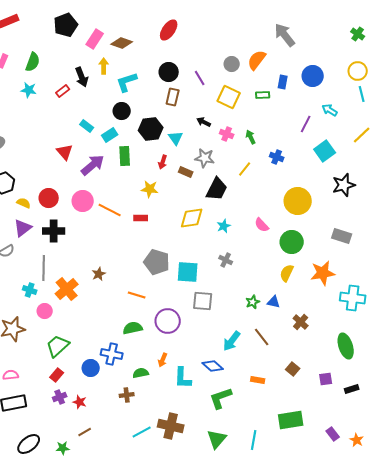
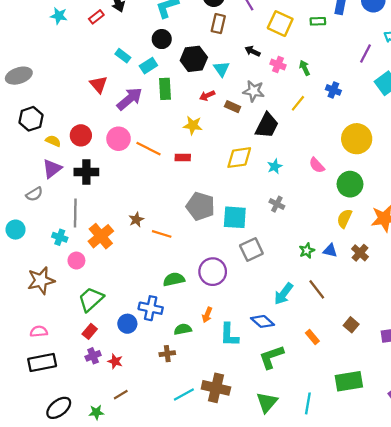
red arrow: (163, 162) -> (207, 96), turned 48
orange line: (137, 295) -> (162, 234), moved
gray square: (203, 301) -> (251, 249), turned -30
brown cross: (301, 322) -> (360, 253), moved
orange rectangle: (258, 380) -> (312, 337), turned 40

